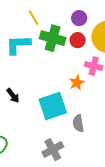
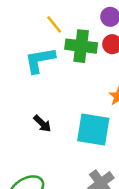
cyan square: (53, 106) -> (93, 130), turned 36

